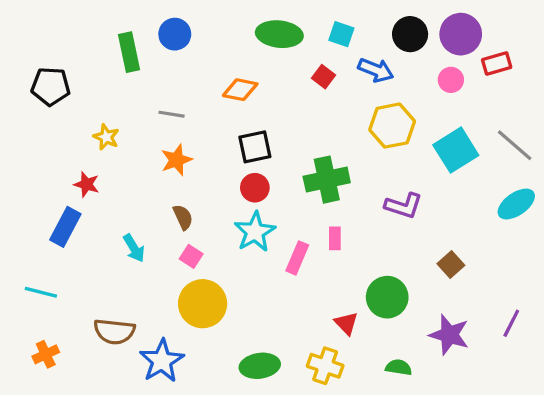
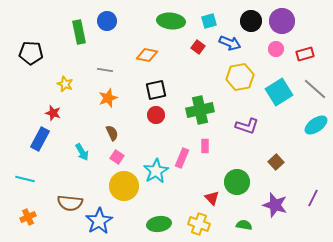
cyan square: (341, 34) -> (209, 21), turned -35
red rectangle: (497, 64) -> (305, 54), moved
cyan star: (255, 232) -> (156, 171), moved

